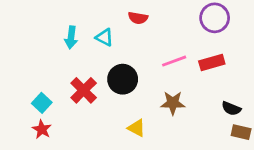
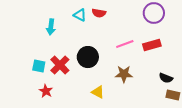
cyan triangle: (105, 37) -> (80, 15), moved
cyan square: (42, 103) -> (39, 66), moved, turned -32
red star: (42, 129) -> (46, 91), moved

